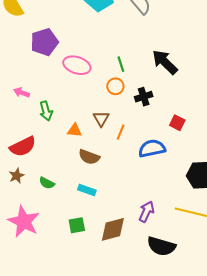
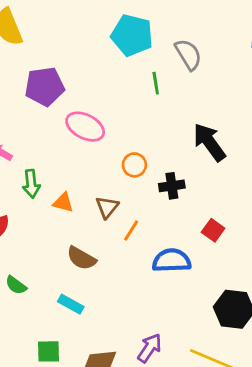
green line: (121, 64) -> (156, 83), moved
orange triangle: (74, 130) -> (63, 203), moved

